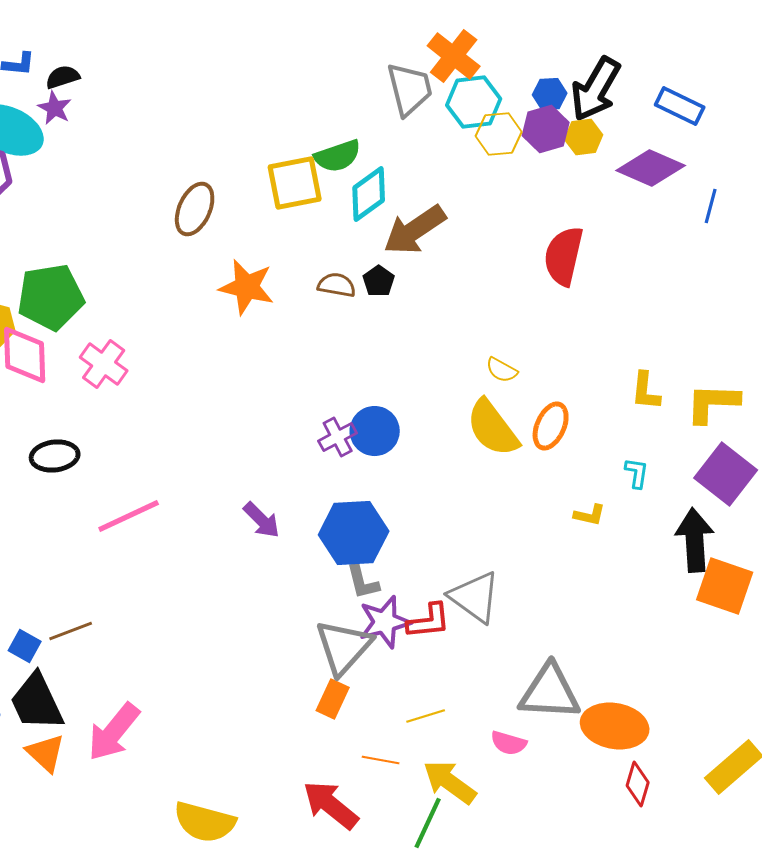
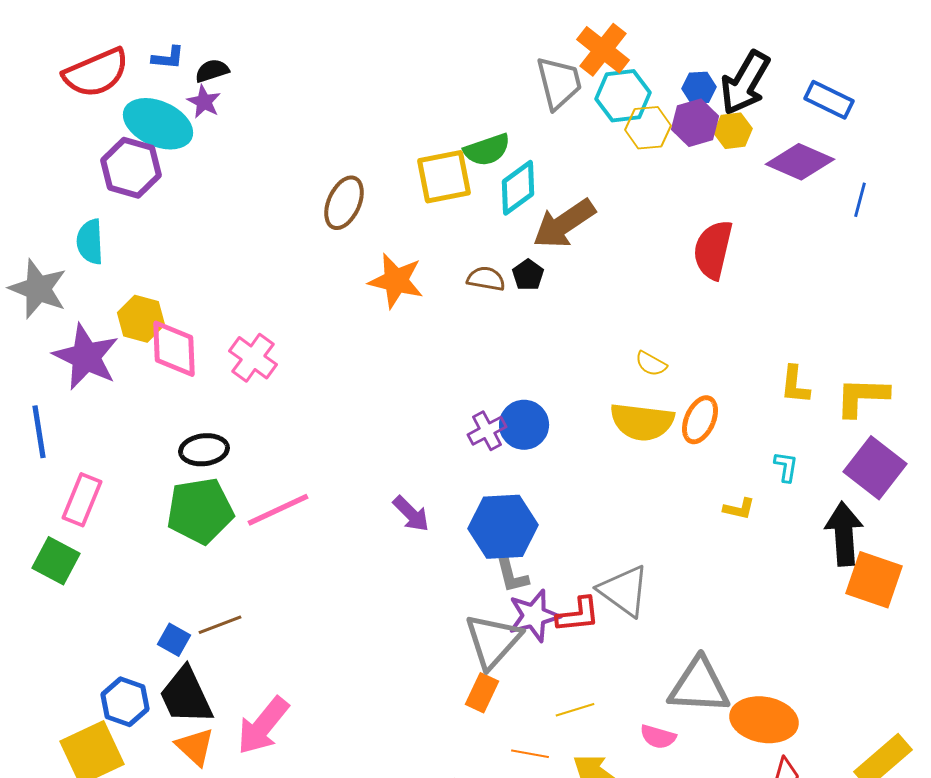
green pentagon: (51, 297) -> (200, 511), moved
yellow semicircle: (493, 428) -> (642, 422), turned -46

